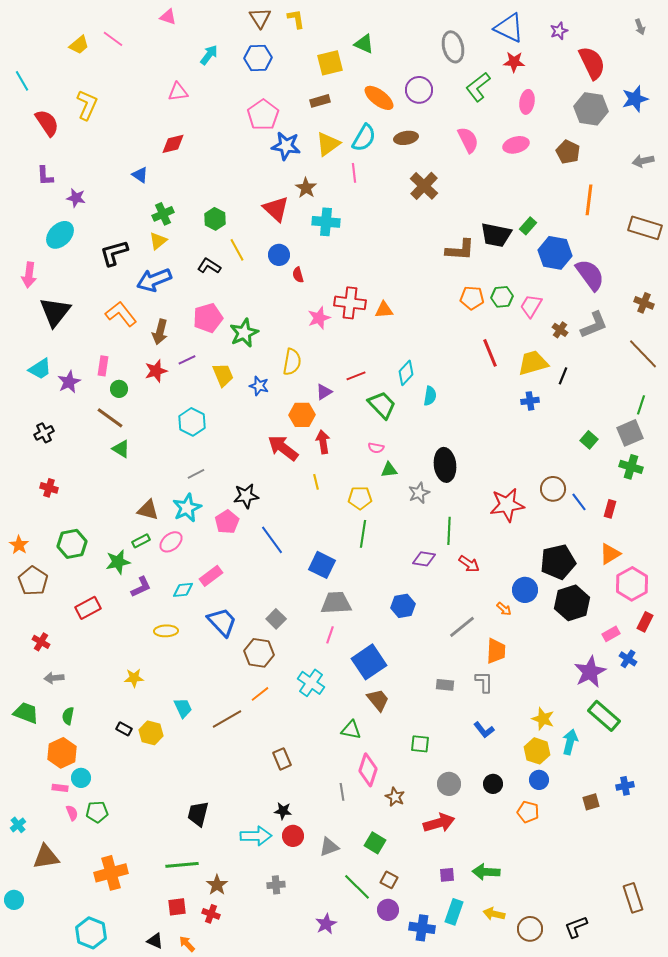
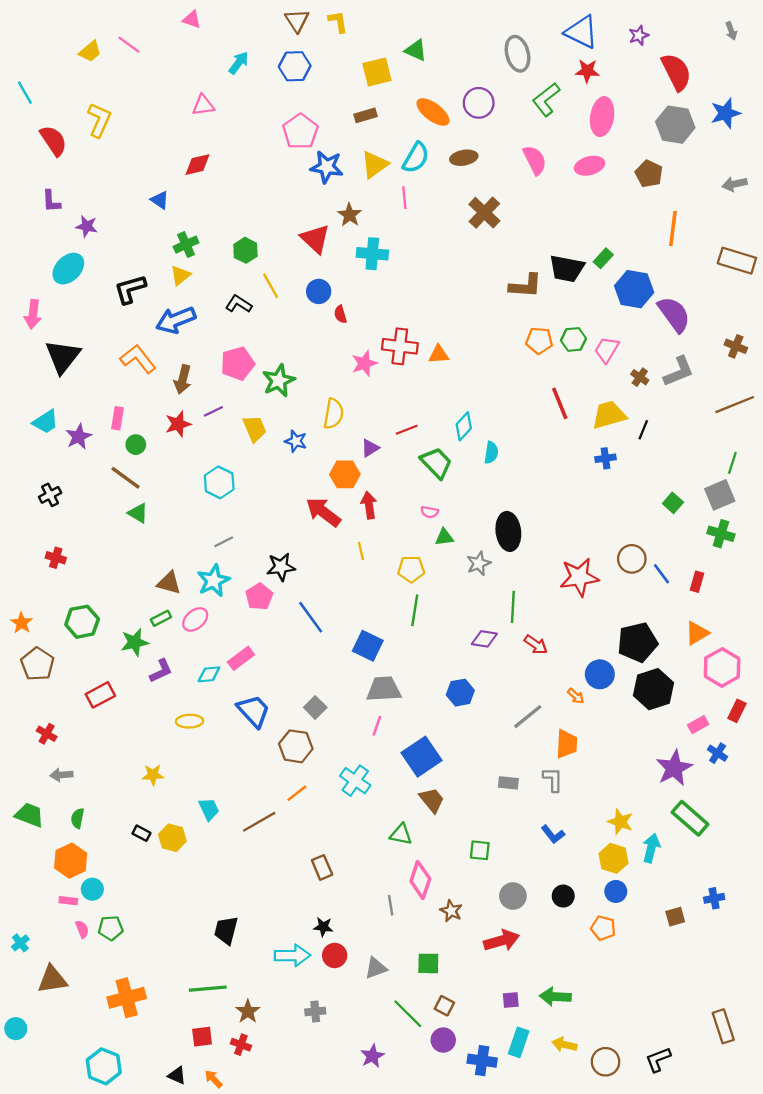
pink ellipse: (527, 102) -> (602, 117), size x1.4
brown line: (643, 354) -> (735, 405), turned -68
green square: (375, 843) -> (428, 963), turned -30

